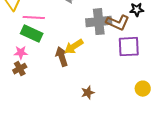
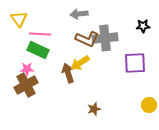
brown L-shape: (118, 23) -> (87, 39), moved
brown cross: (20, 69) -> (26, 85), size x1.6

